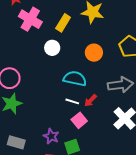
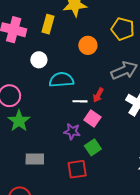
white circle: (52, 48) -> (39, 60), moved
cyan semicircle: (75, 79) -> (61, 80), moved
purple star: (51, 136) -> (72, 131), moved

